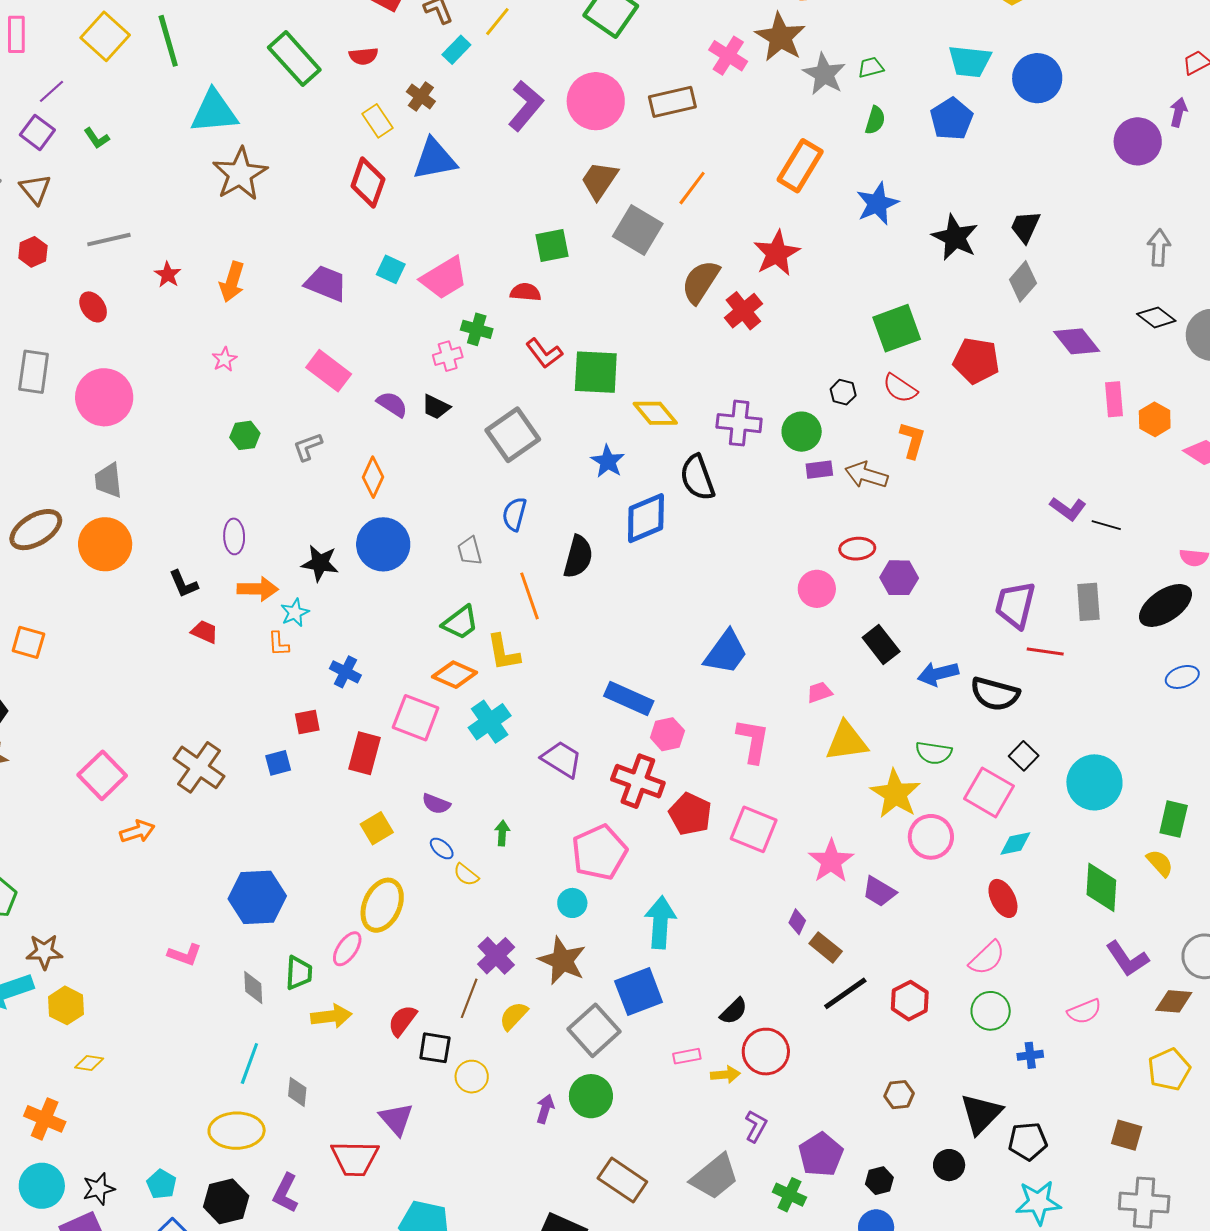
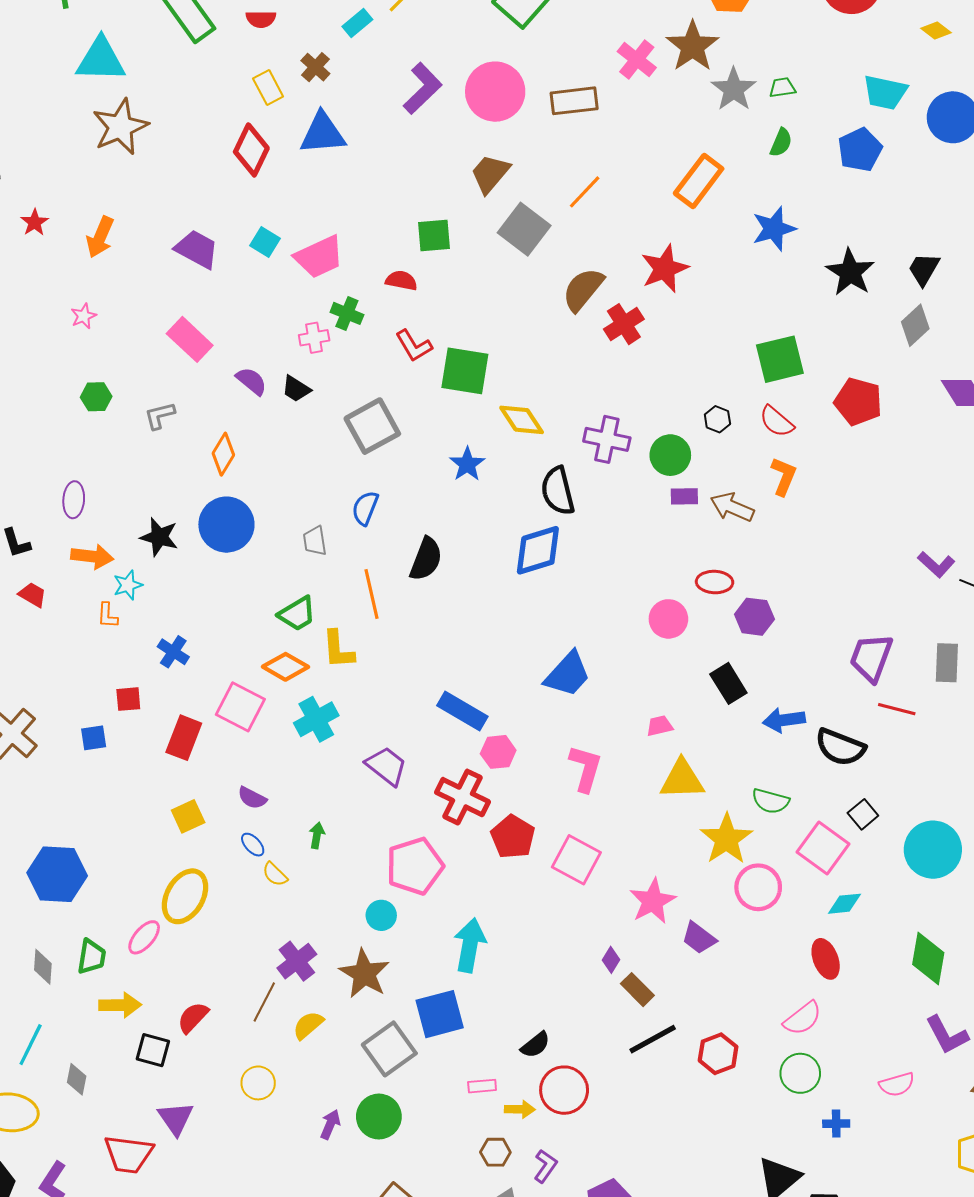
blue diamond: (646, 518) -> (538, 550), moved
black square: (435, 1048) -> (153, 1050), moved
brown hexagon: (899, 1095) -> (495, 1152), moved

